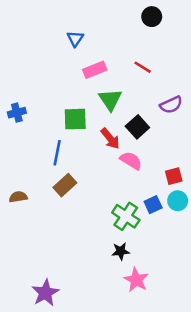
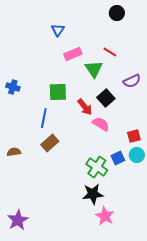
green triangle: (110, 100) -> (94, 69), moved
blue cross: (17, 113) -> (13, 87), turned 32
black star: (121, 251) -> (93, 194), size x1.5
purple star: (45, 293) -> (18, 220), moved

